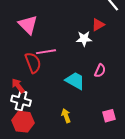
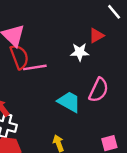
red semicircle: (33, 63) -> (19, 57), moved
pink semicircle: (100, 71) -> (99, 90), size x1.5

